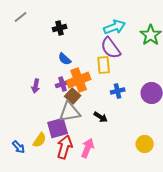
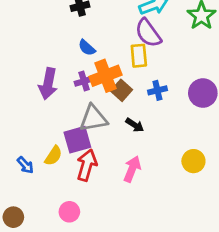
purple arrow: (36, 86) -> (48, 84), size x1.6
brown square: (73, 96) -> (121, 90), moved
pink arrow: (88, 148) -> (132, 169), moved

